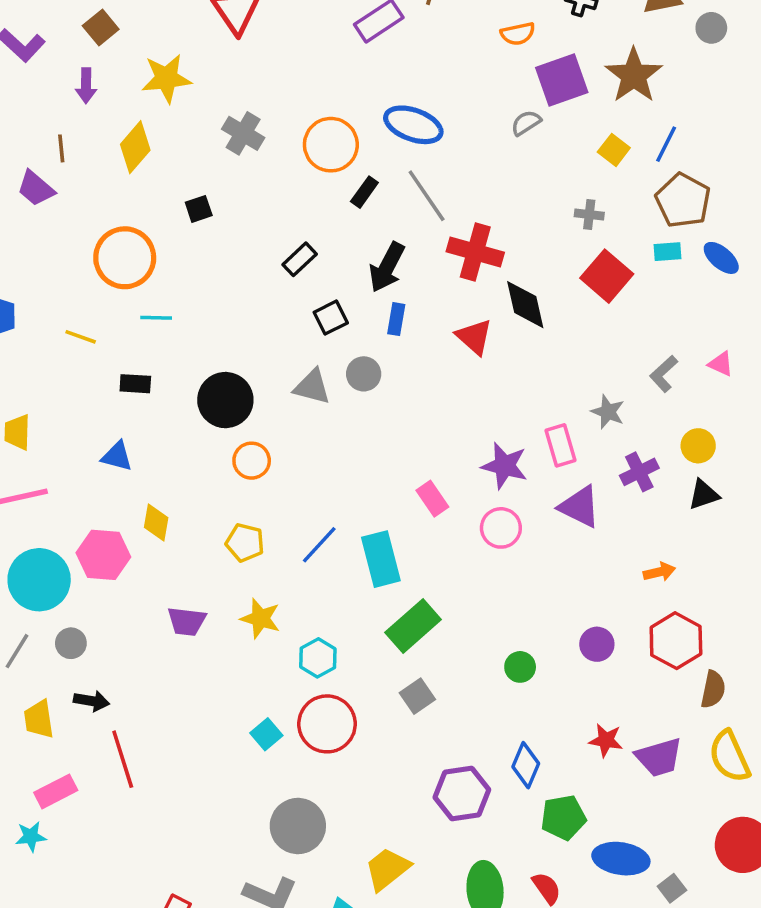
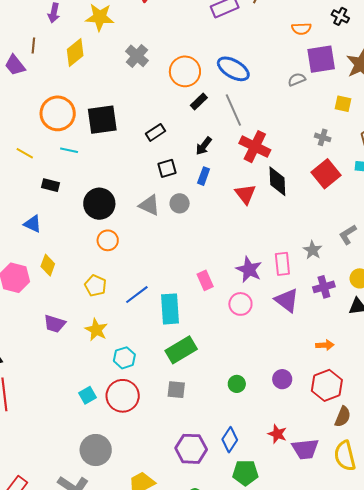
yellow square: (614, 150) -> (343, 104), turned -36
black square: (199, 209) -> (102, 120), moved, size x2.0
black arrow: (387, 267) -> (204, 146), size x0.7
gray square: (417, 696) -> (176, 390), turned 30

